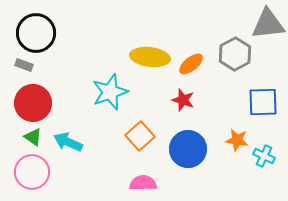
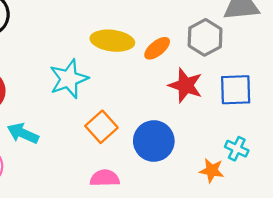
red star: (183, 100) -> (185, 85), moved, size x1.4
orange star: (237, 140) -> (212, 170), moved

